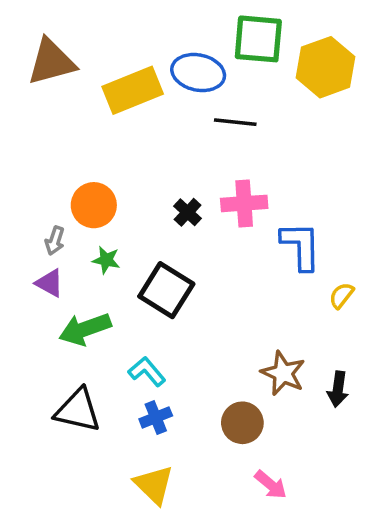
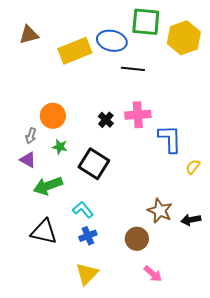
brown triangle: (51, 62) -> (29, 35), size x0.7
black arrow: (338, 389) -> (191, 220), turned 72
yellow triangle: (154, 485) -> (87, 274), turned 30

